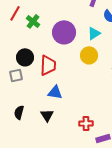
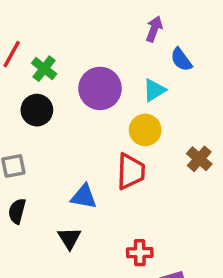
black circle: (25, 57) -> (37, 110), moved
red trapezoid: (48, 65) -> (131, 171), moved
black semicircle: (19, 112) -> (17, 211), moved

